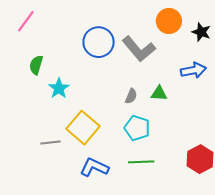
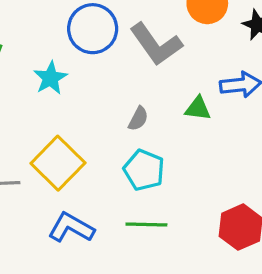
cyan star: (59, 88) -> (50, 78), moved
green triangle: (159, 93) -> (198, 108), moved

